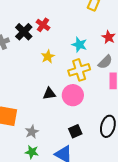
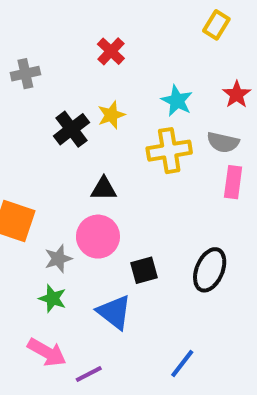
black cross: (24, 32) -> (72, 129), moved
gray semicircle: (105, 62) -> (223, 142), turned 49
pink circle: (73, 95) -> (98, 237), moved

